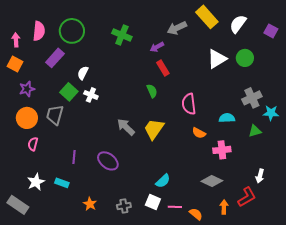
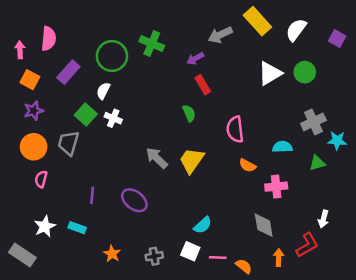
green circle: (72, 31) -> (112, 56), moved
orange square: (15, 64) -> (30, 80), moved
gray diamond: (212, 181) -> (264, 225), turned 55

